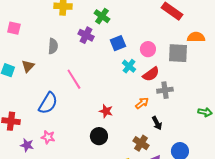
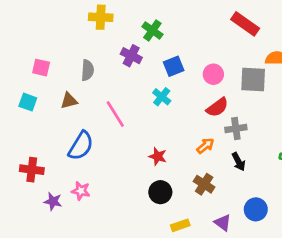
pink square: (14, 28) -> (41, 68), moved
brown triangle: (28, 66) -> (69, 101), moved, turned 32
cyan cross: (129, 66) -> (162, 97), moved
black arrow: (157, 123) -> (239, 162), moved
black circle: (99, 136) -> (160, 192), moved
brown cross: (141, 143) -> (204, 184), moved

